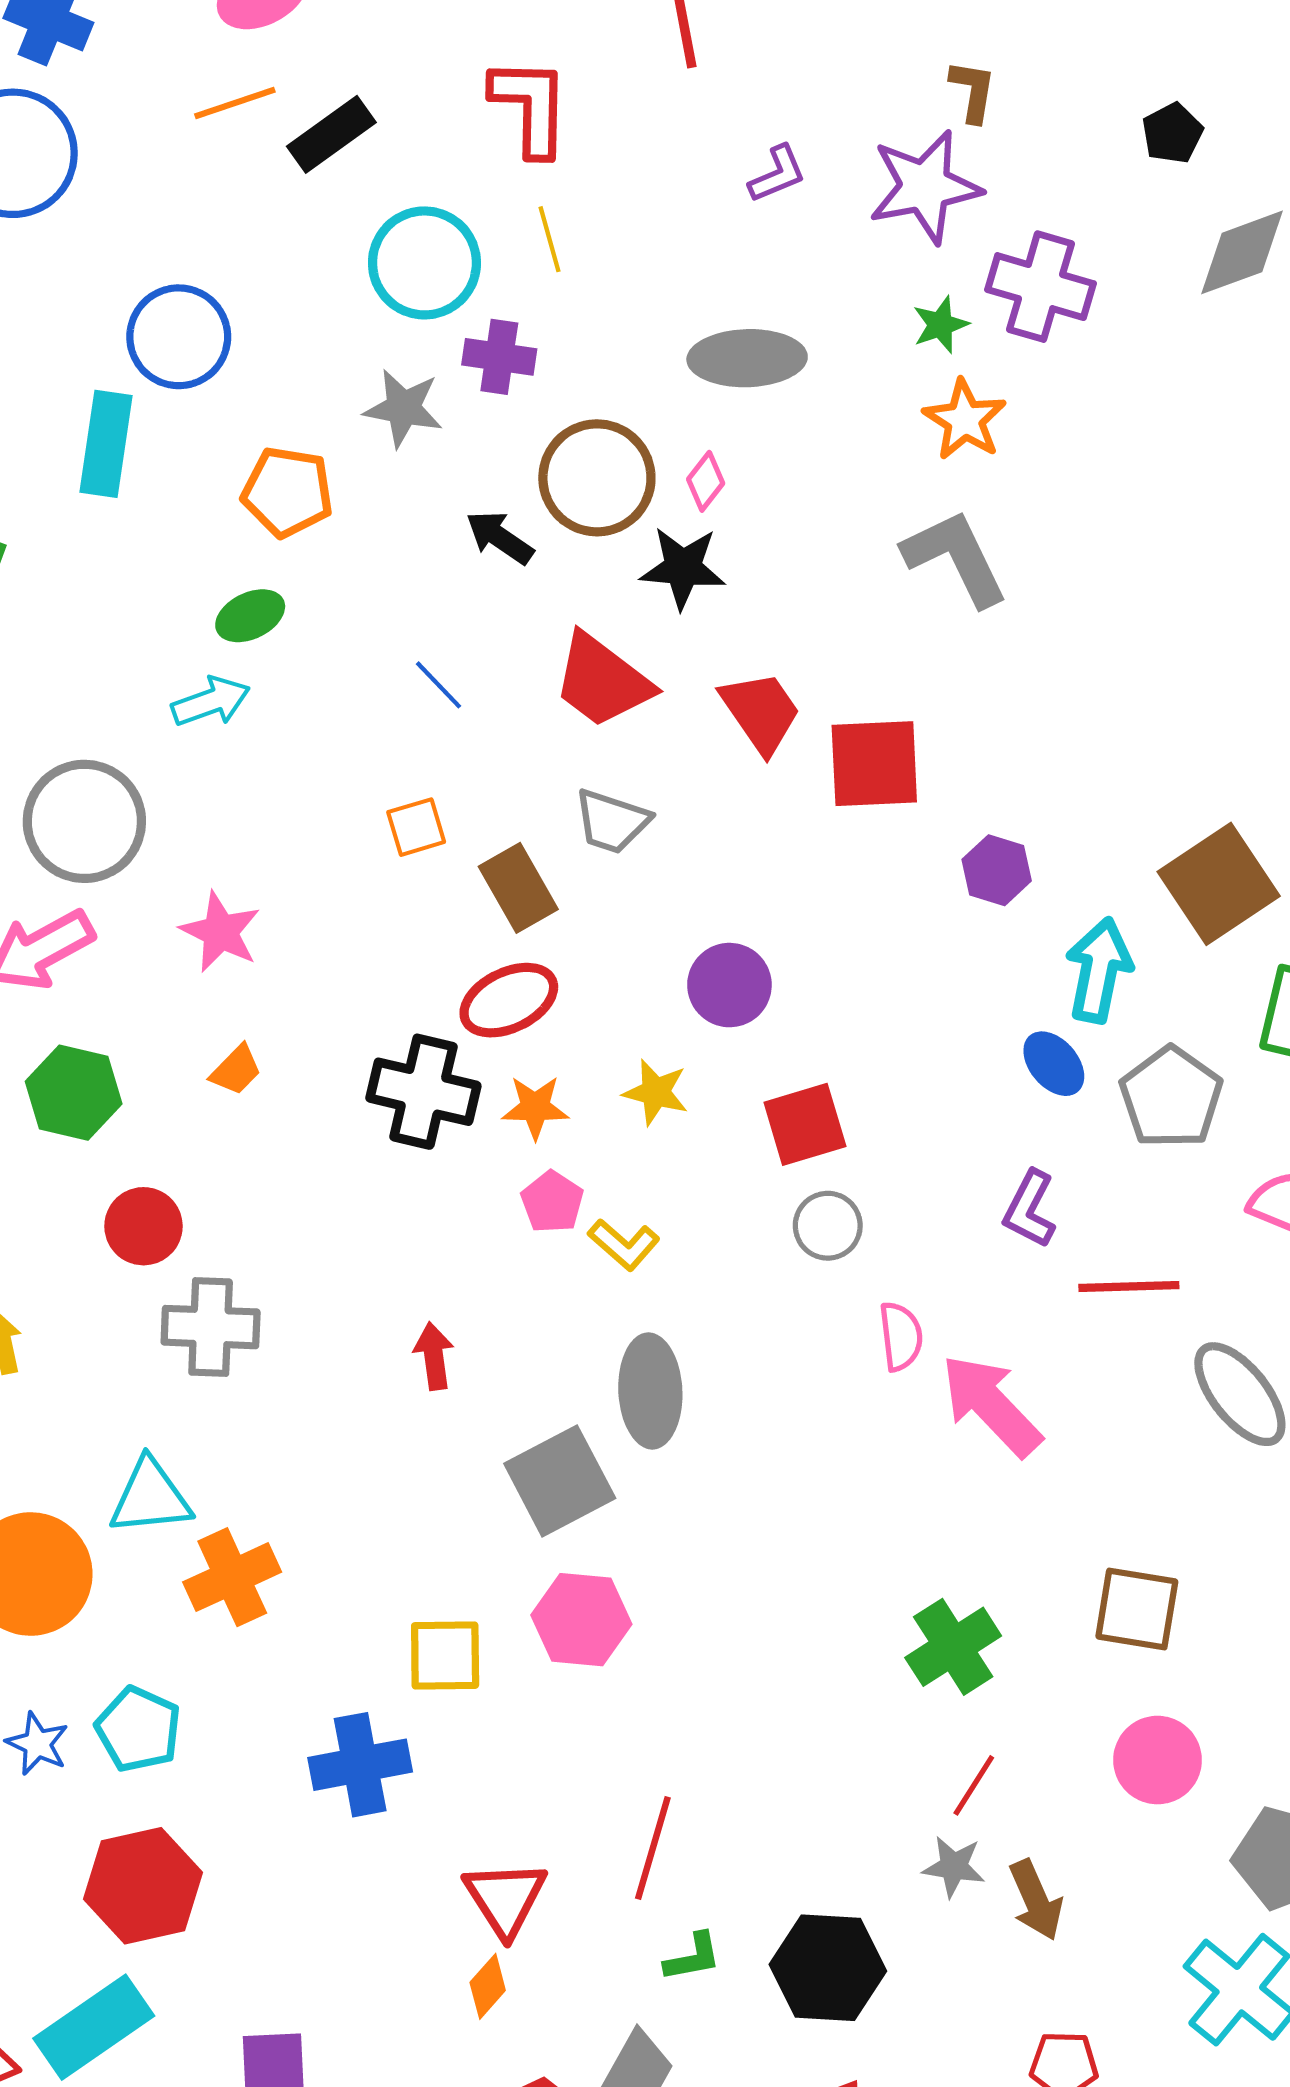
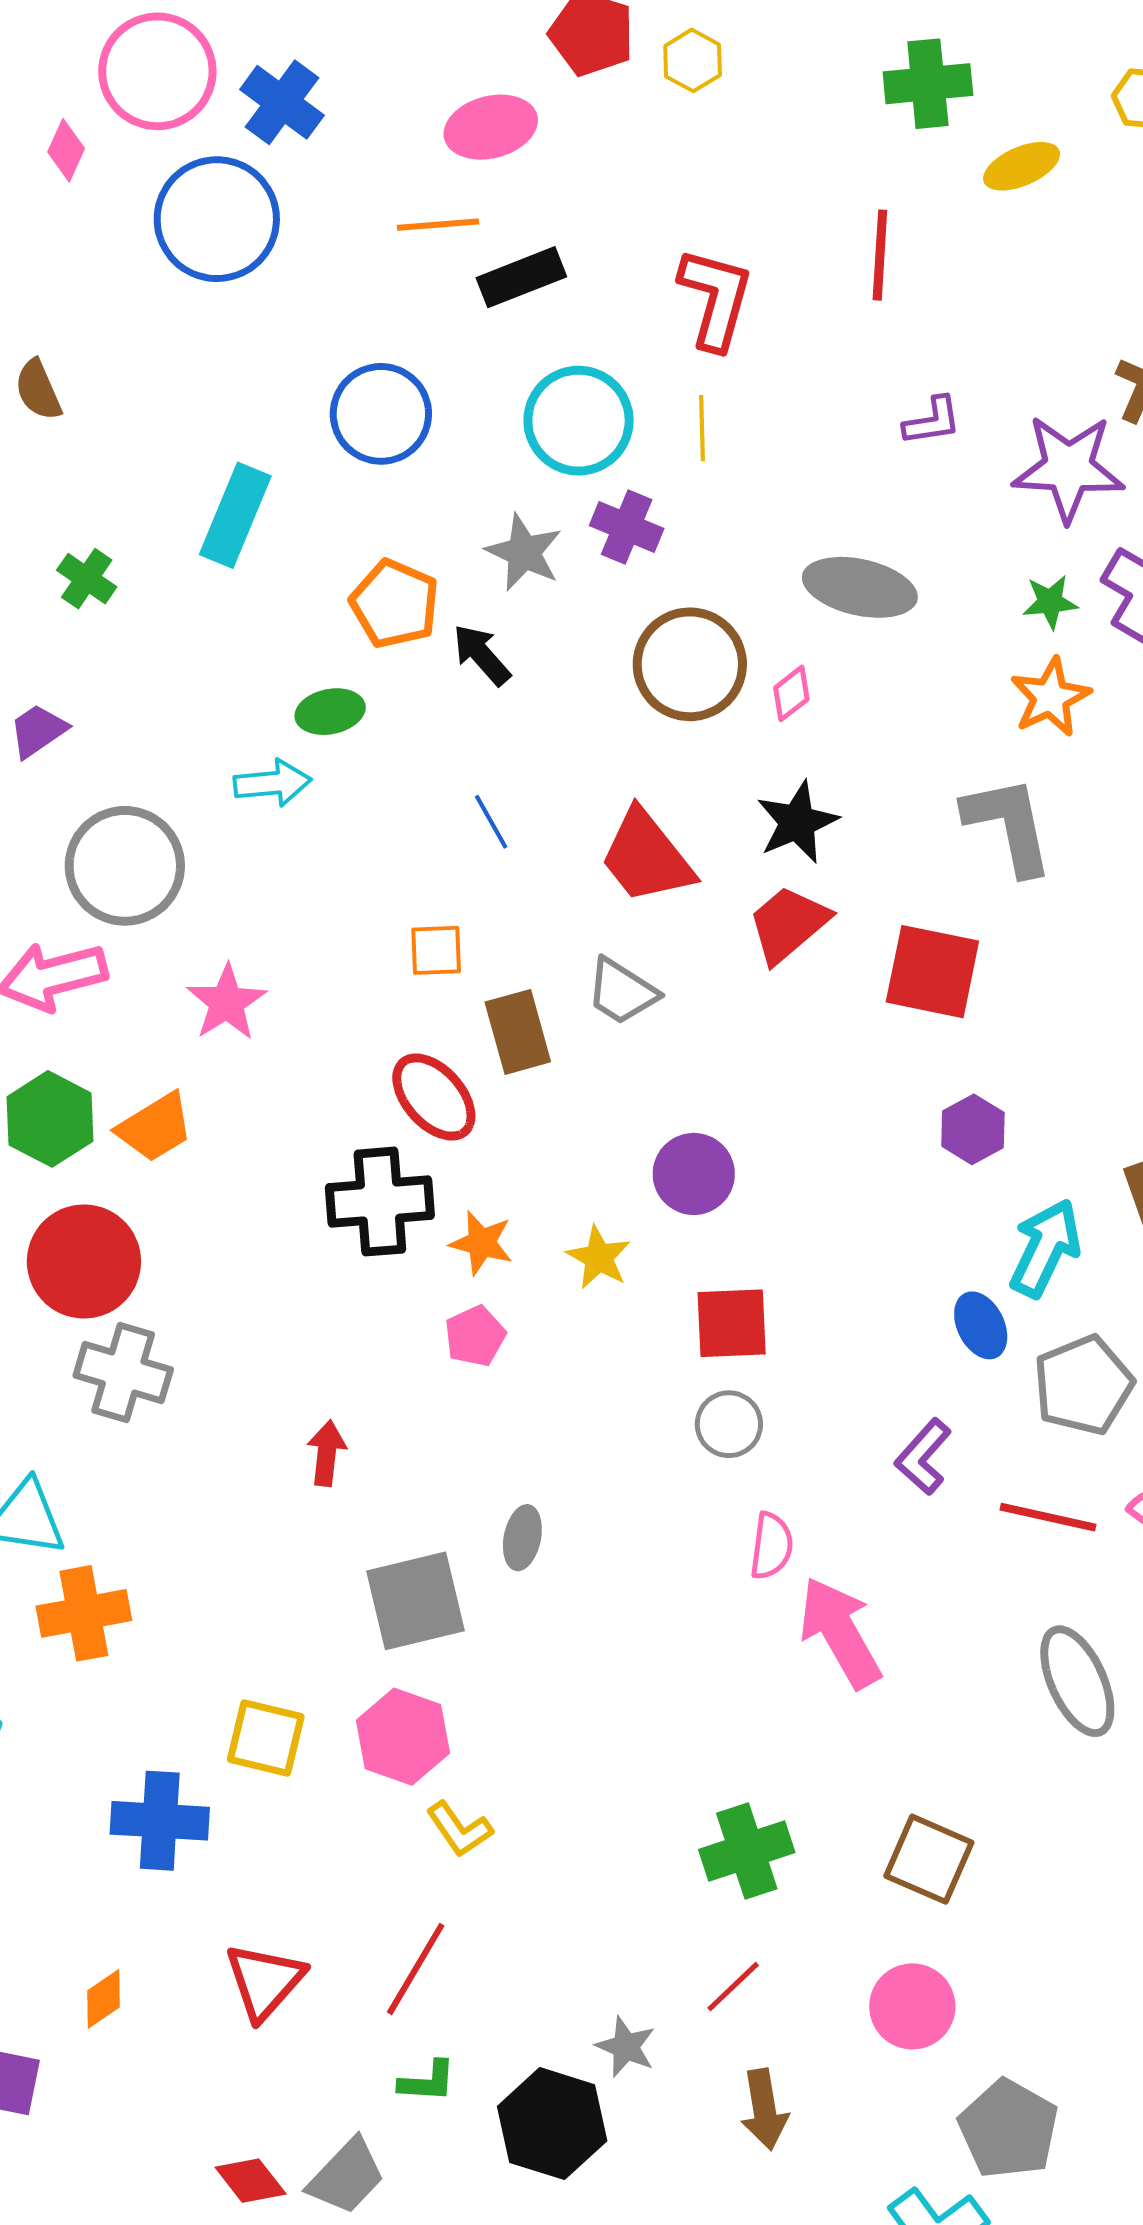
blue circle: (179, 337) -> (381, 414), moved
black arrow: (500, 537) -> (482, 655), moved
black star: (683, 568) -> (797, 822), moved, turned 30
red trapezoid: (761, 712) -> (788, 924), turned -110
red square: (874, 764) -> (932, 972), moved
red ellipse: (509, 1000) -> (434, 1097), moved, turned 60
orange trapezoid: (236, 1070) -> (155, 1127), moved, size x1.5
black cross: (423, 1092) -> (380, 1202), turned -32
red circle: (143, 1226) -> (84, 1262), size x1.5
yellow L-shape: (624, 1245) -> (459, 1829), moved
red line: (1129, 1287) -> (1048, 1517), moved
gray ellipse: (650, 1391) -> (522, 1538), size x0.6
gray star: (954, 1867) -> (626, 2047), moved
orange diamond: (488, 1986) -> (104, 1999), moved

